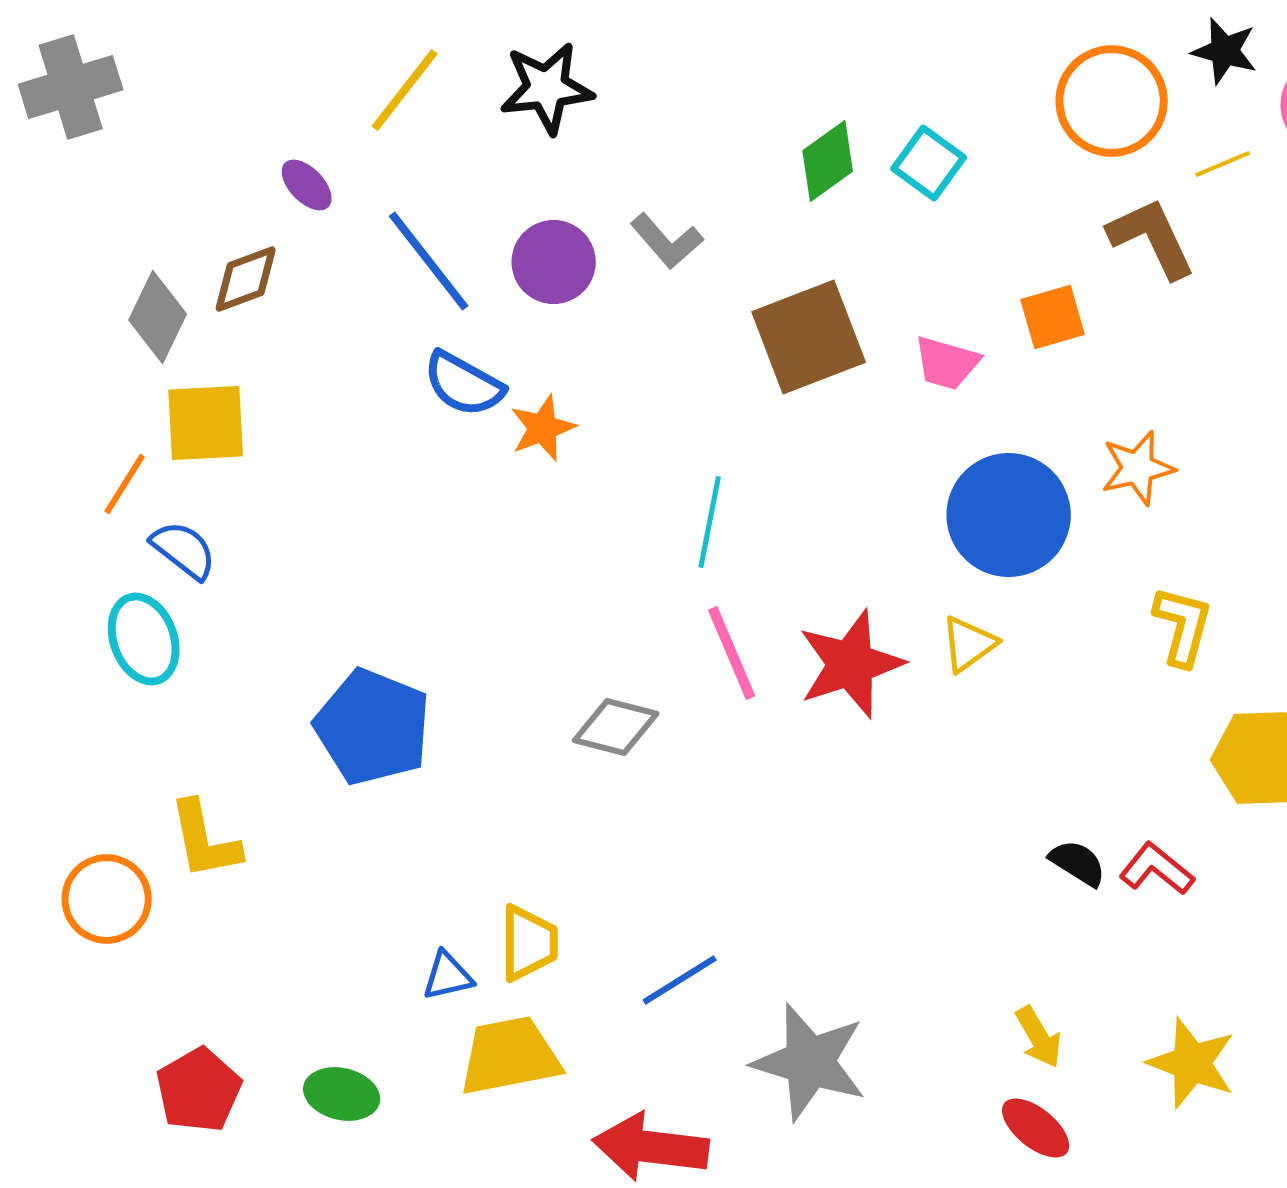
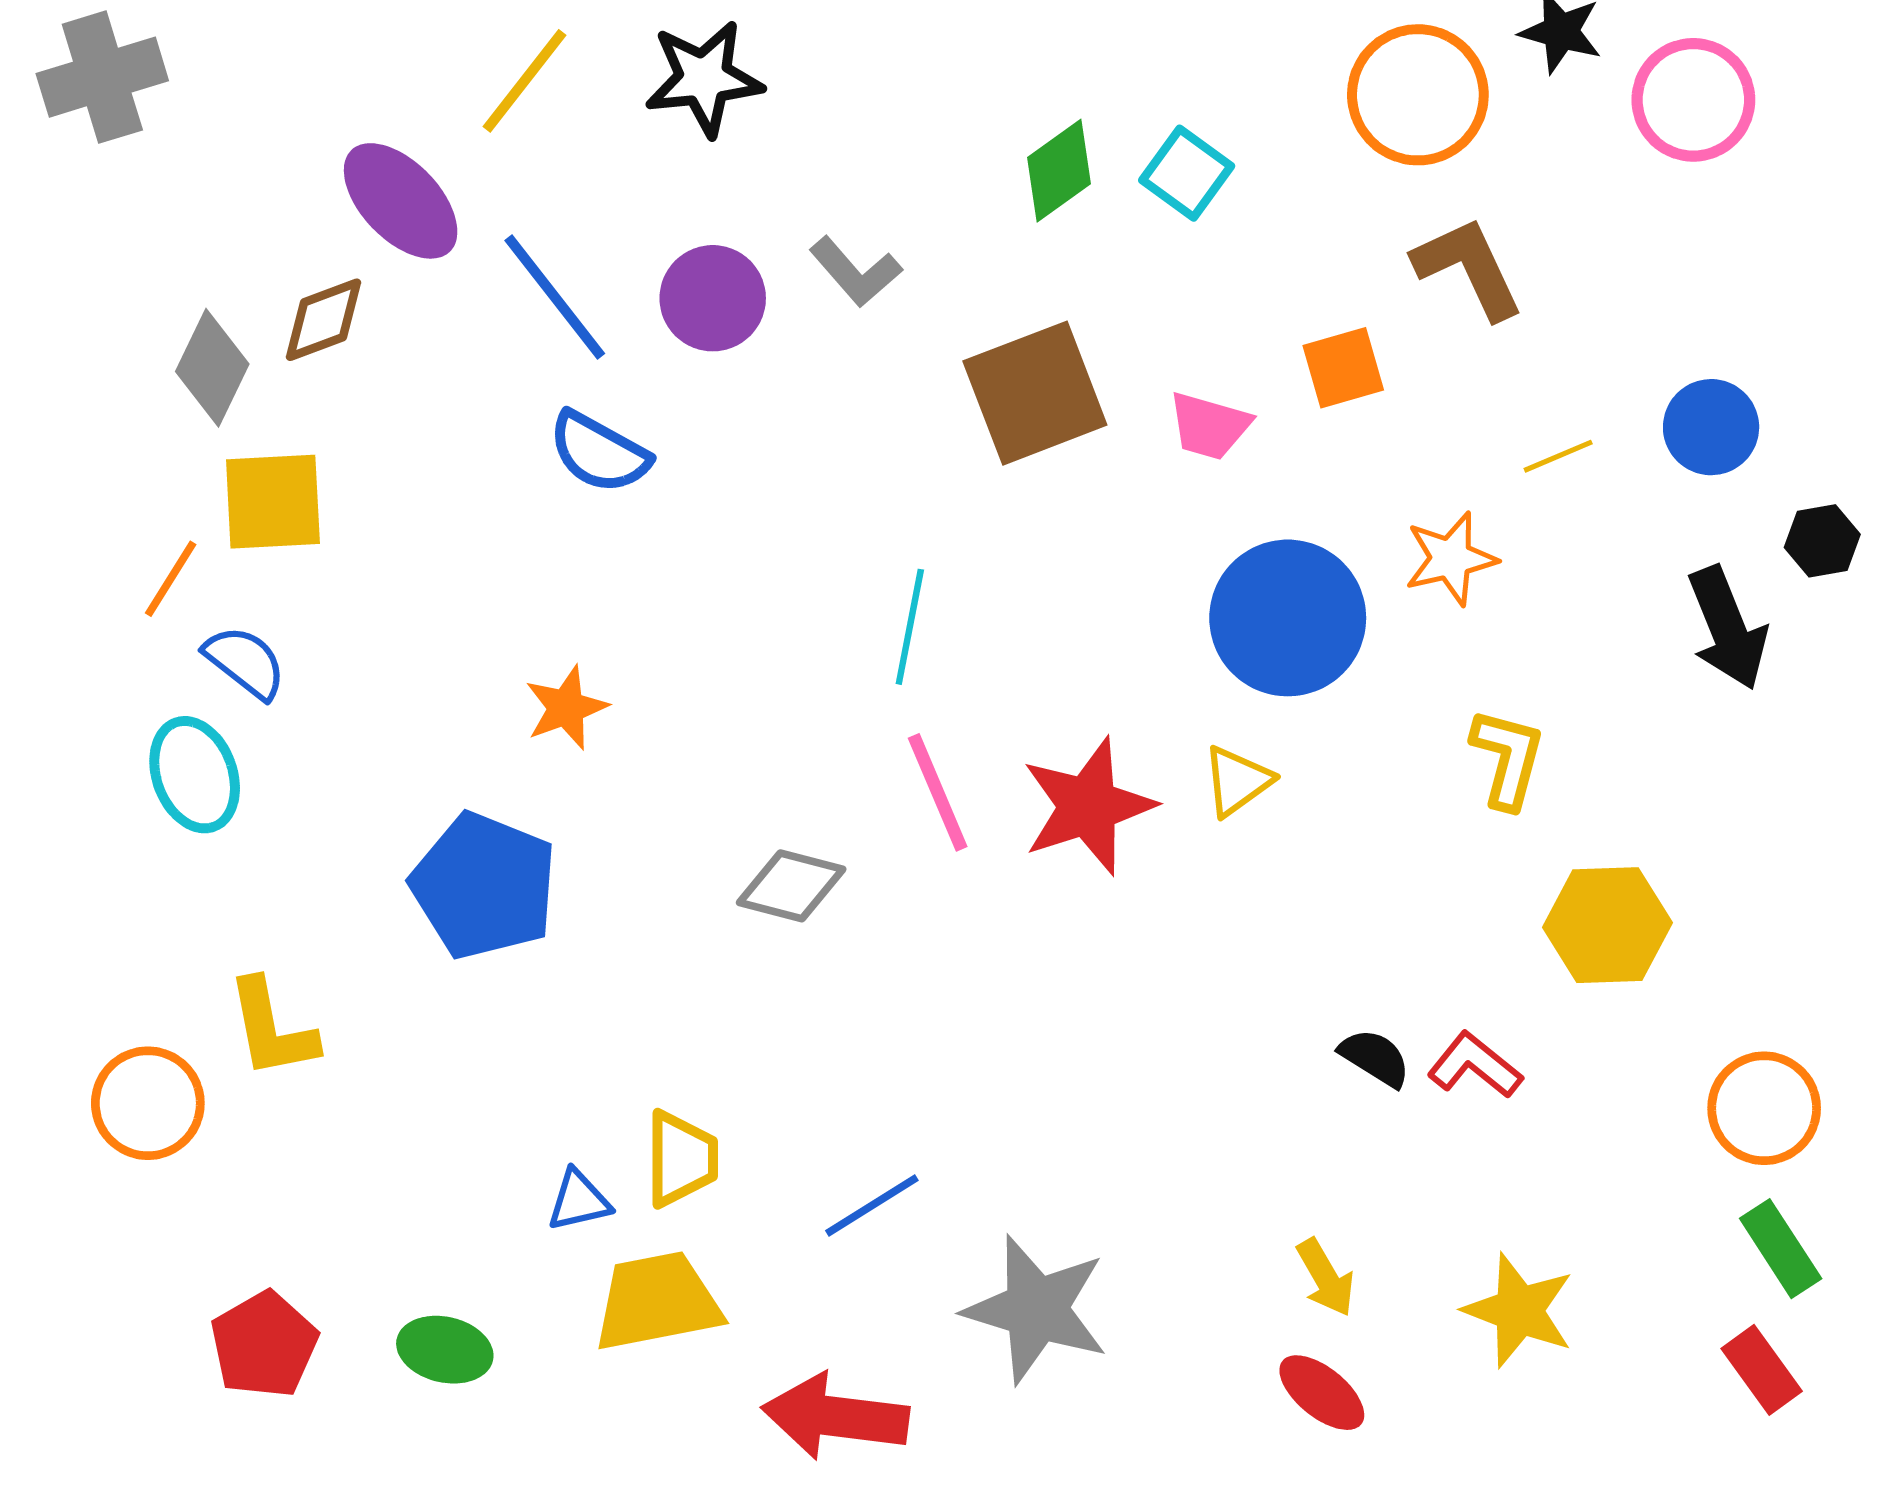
yellow line: (1223, 164) -> (1558, 456), moved
purple ellipse: (307, 185) -> (401, 201), size x1.8
orange star: (543, 428) -> (566, 708), moved

